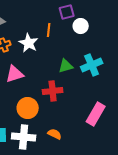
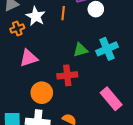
white star: (29, 43) -> (36, 16), moved
pink rectangle: (96, 114) -> (111, 99), turned -70

